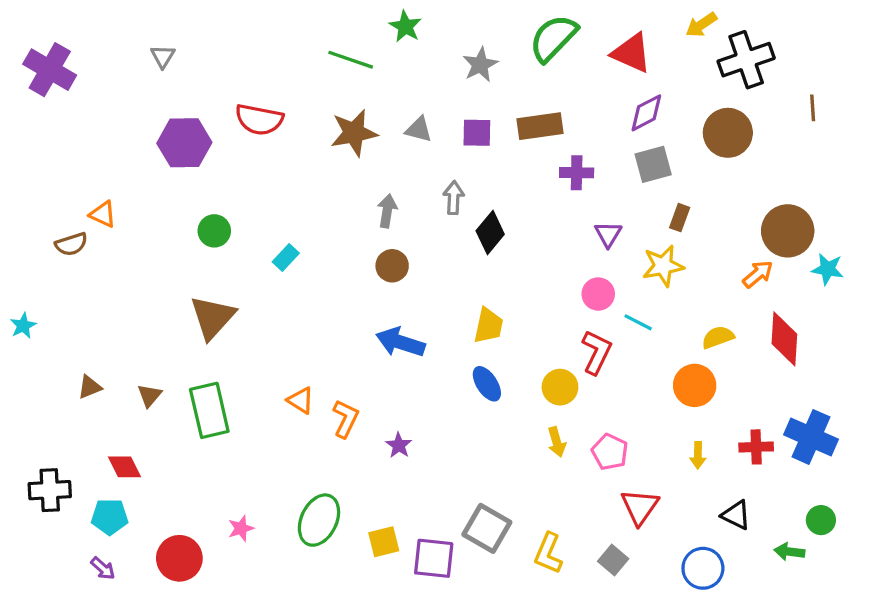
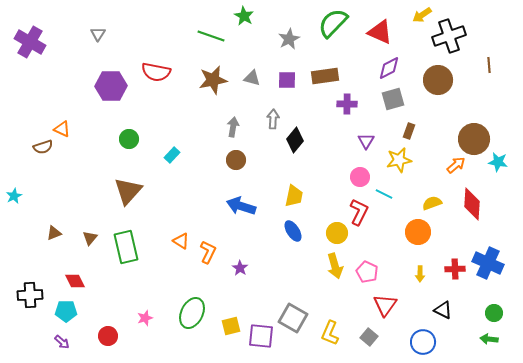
yellow arrow: (557, 442) -> (335, 266), size x1.4
green arrow: (789, 552) -> (489, 339), moved
red circle: (179, 558) -> (108, 336), size x0.7

